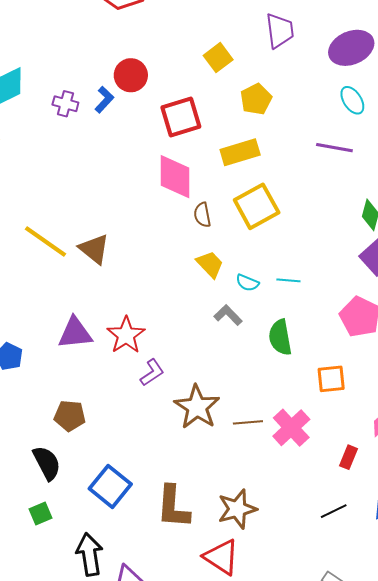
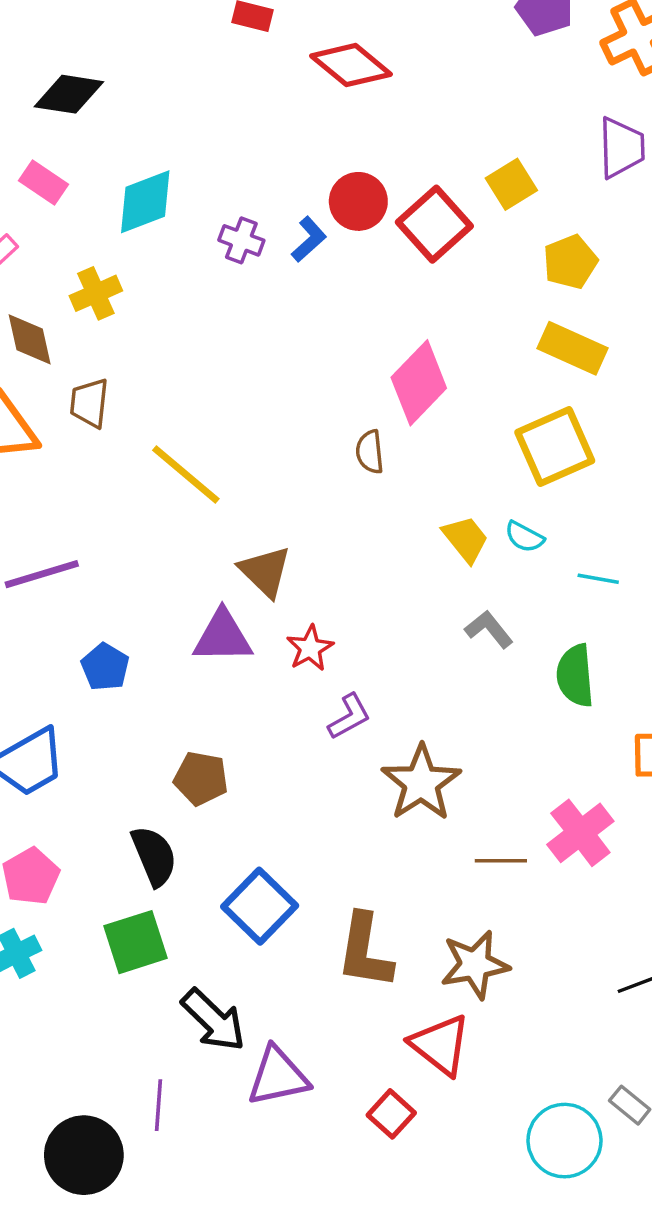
red square: (181, 117) -> (434, 224), moved, turned -30
yellow rectangle: (240, 152) -> (573, 348), moved, turned 36
pink diamond: (175, 177) -> (419, 383), turned 39
brown semicircle: (202, 215) -> (370, 452), moved
brown triangle: (94, 249) -> (265, 571), moved
cyan semicircle: (247, 283) -> (524, 537), moved
red star: (126, 335) -> (310, 648), size x0.7
brown line: (248, 422) -> (501, 861), moved
green square: (41, 513) -> (136, 942), size x1.6
black arrow: (89, 554) -> (213, 1020), turned 138

